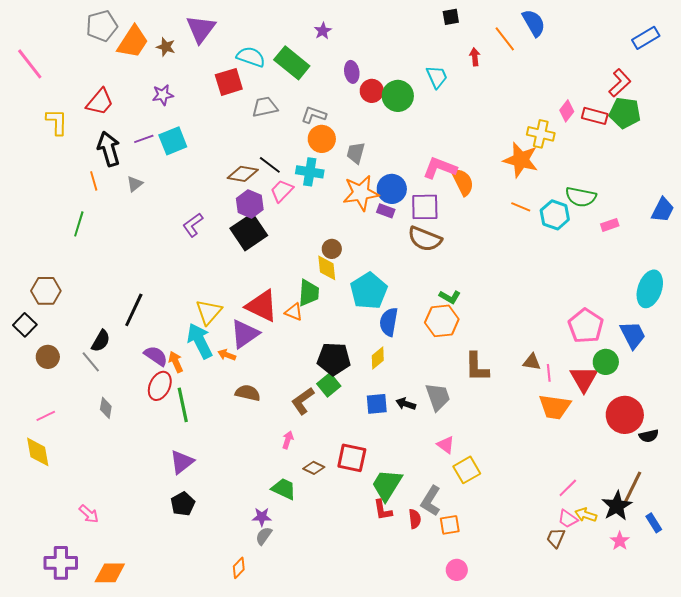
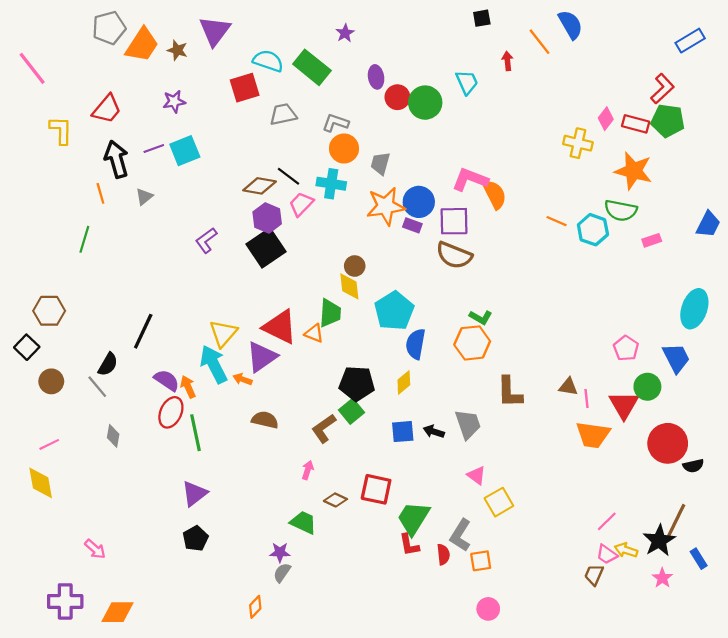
orange star: (521, 160) -> (634, 171), moved
pink pentagon: (586, 326) -> (626, 348), size x0.7

